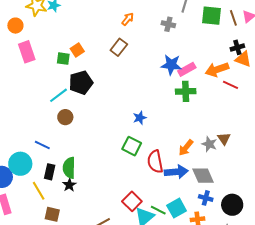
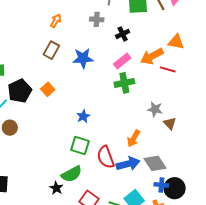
black cross: (237, 47) -> (123, 34), moved
orange square: (77, 50) -> (48, 89), moved
blue star: (171, 65) -> (83, 58), moved
gray star: (209, 144) -> (155, 109), moved
green semicircle: (69, 168) -> (72, 174), moved, turned -110
black star: (69, 185) -> (56, 188), moved
black circle: (232, 205) -> (175, 188), moved

